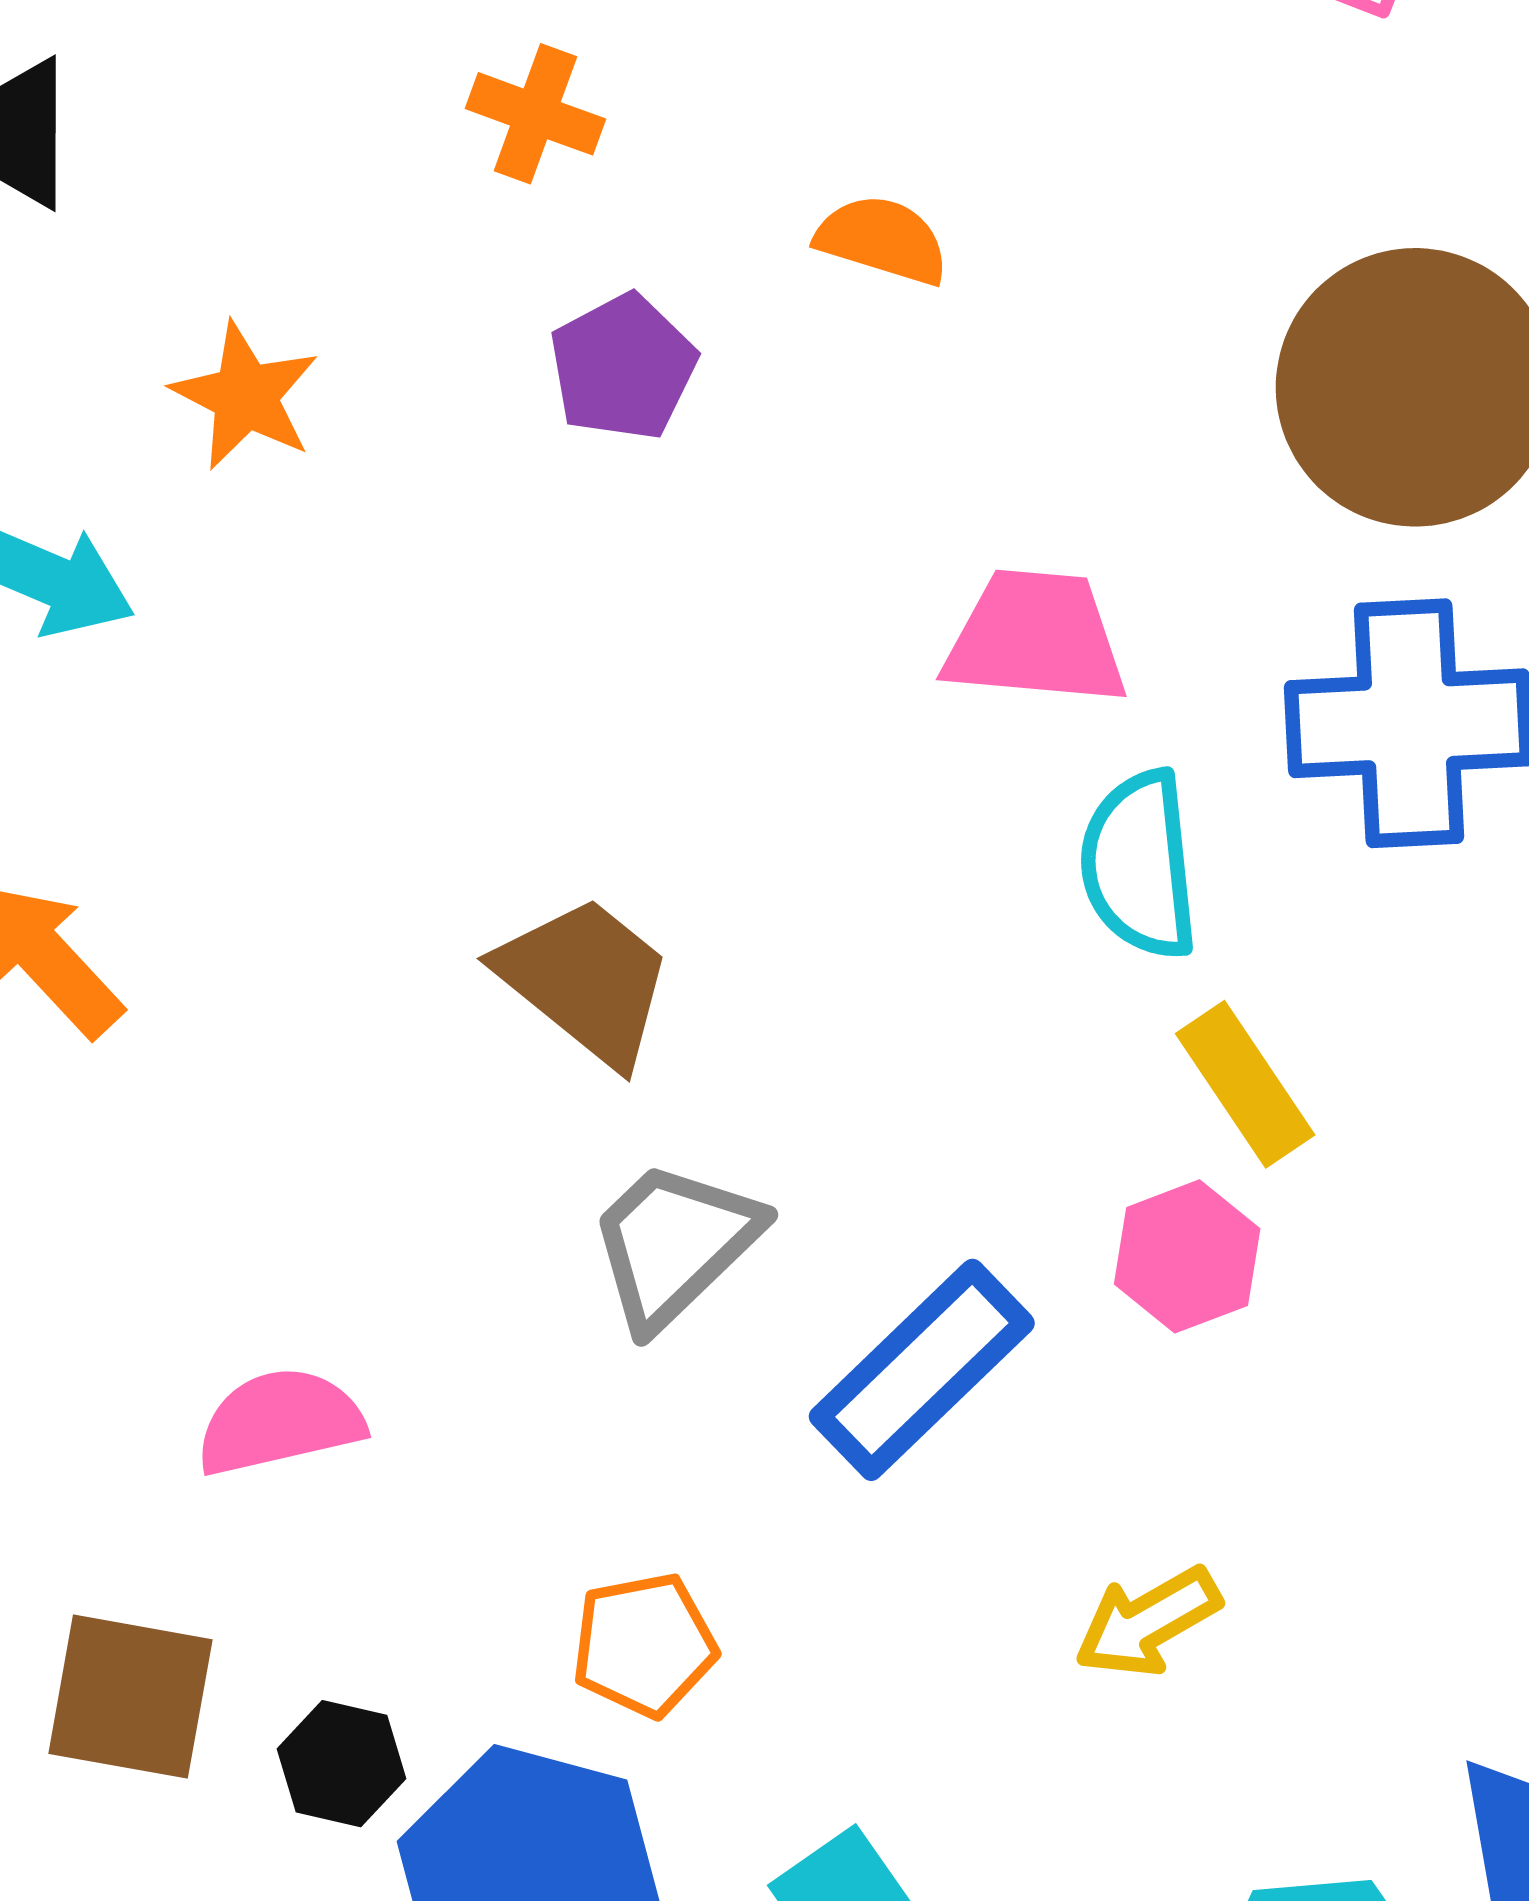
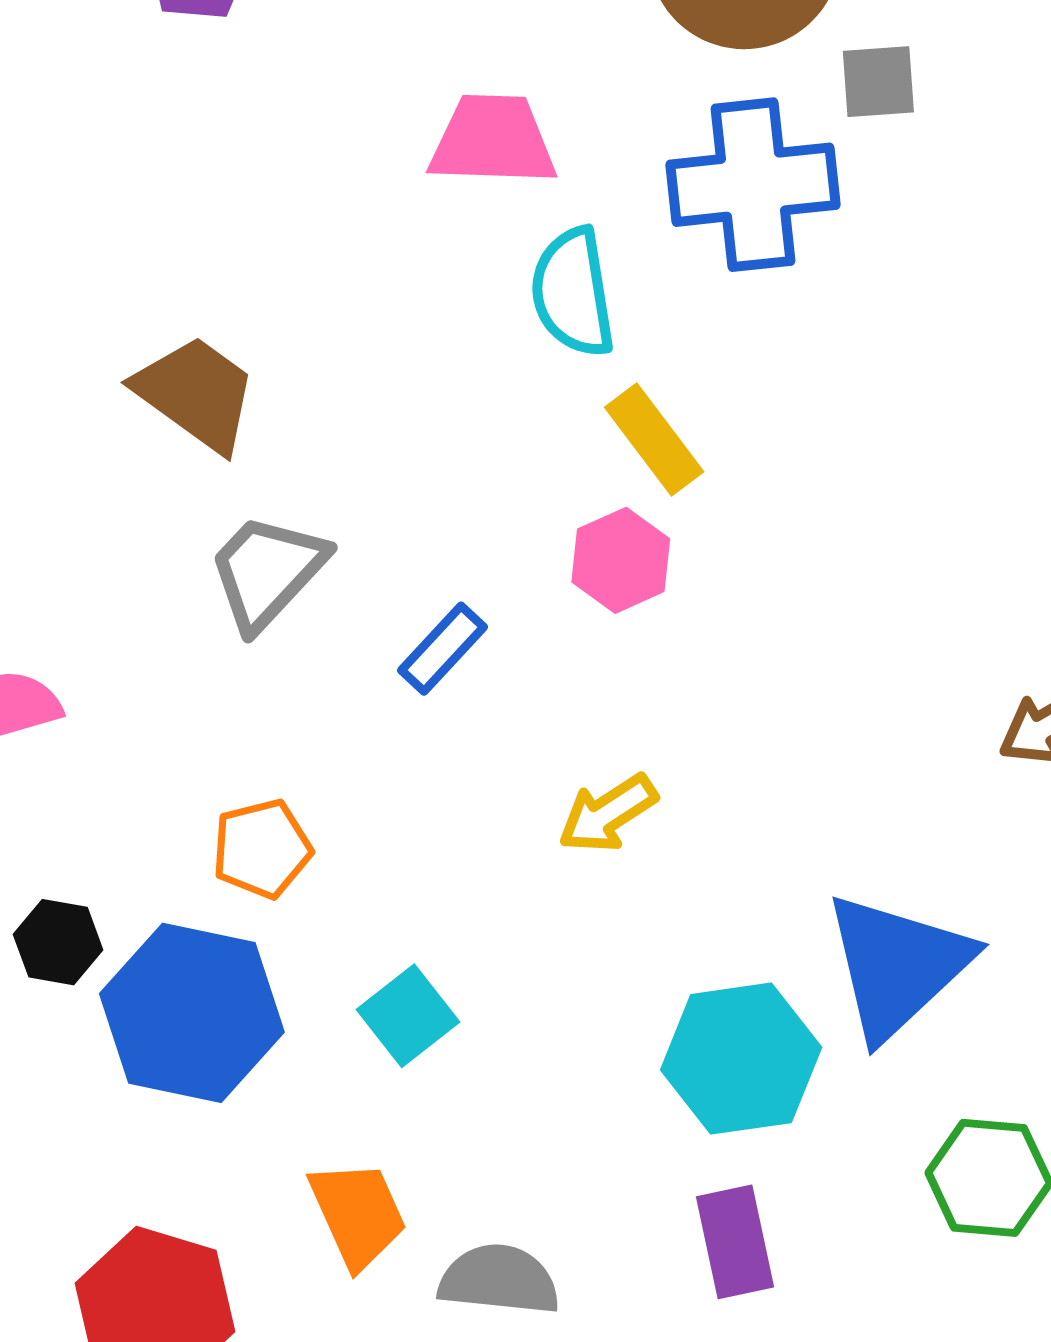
blue rectangle: (922, 1370) -> (442, 649), size x0.6

